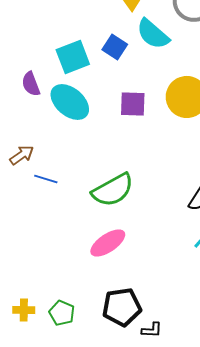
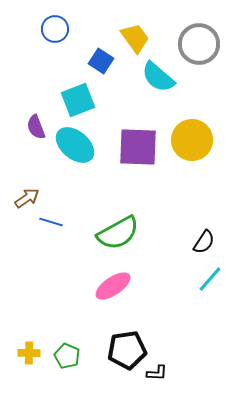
blue square: (115, 47) -> (101, 61), moved
purple square: (133, 104) -> (138, 147), size x1.5

